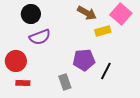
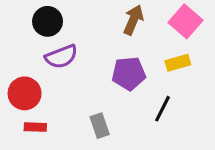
brown arrow: (87, 13) -> (133, 20), turned -96
yellow rectangle: (103, 31) -> (178, 63), moved
purple pentagon: (84, 60) -> (129, 73), moved

